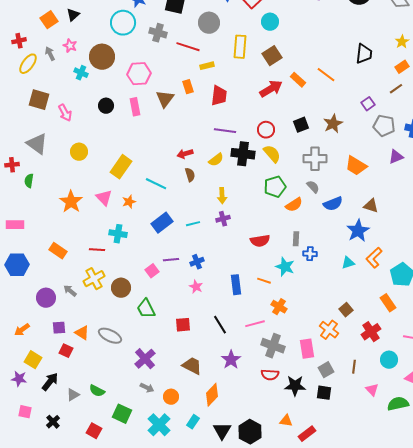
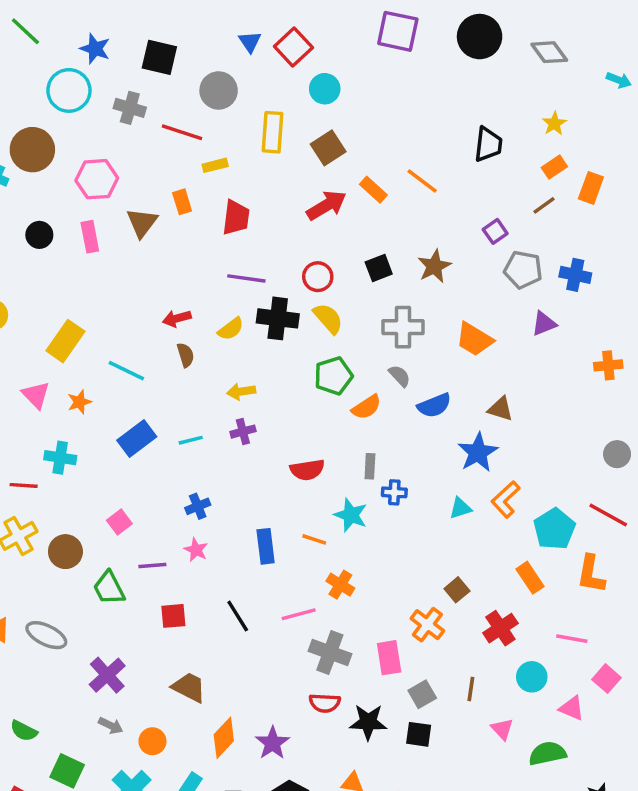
yellow arrow: (222, 196) -> (241, 391), turned 84
purple line: (171, 260) -> (152, 565), moved
purple star: (231, 360) -> (273, 743), moved

